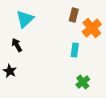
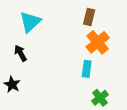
orange cross: (92, 28) -> (98, 42), moved
cyan rectangle: (75, 50) -> (87, 69), moved

